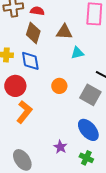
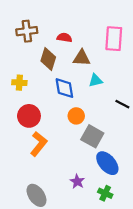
red semicircle: (37, 11) -> (64, 38), moved
blue diamond: (30, 61) -> (64, 88), moved
gray square: (90, 95) -> (92, 136), moved

